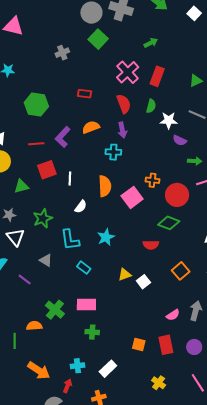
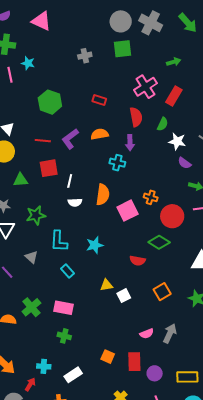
green square: (98, 39) -> (122, 49), turned 30
white semicircle: (81, 207) -> (75, 202), moved, turned 40
purple circle: (194, 347) -> (155, 373), moved

